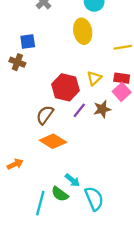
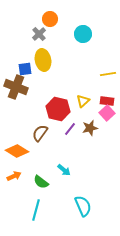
yellow ellipse: (83, 31) -> (43, 60), moved
brown cross: (17, 62) -> (16, 87), size x1.6
orange diamond: (53, 141) -> (17, 151), moved
cyan arrow: (72, 180) -> (64, 170), moved
green semicircle: (60, 194) -> (41, 182), moved

